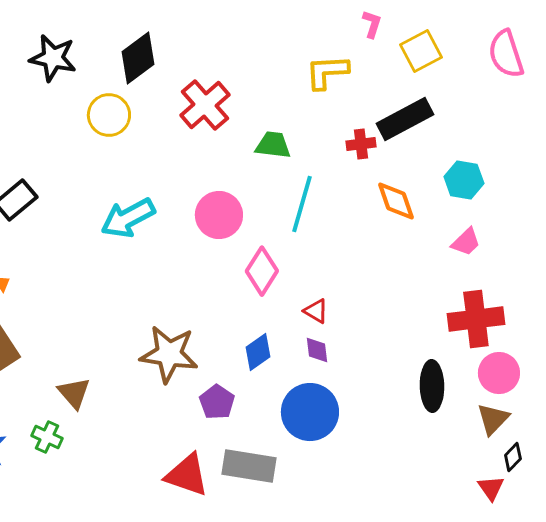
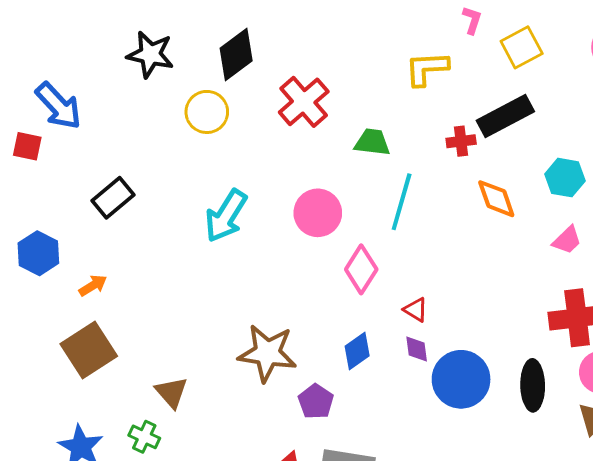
cyan arrow: (128, 218) -> (226, 216), turned -30
blue circle: (310, 412) -> (461, 379), moved

